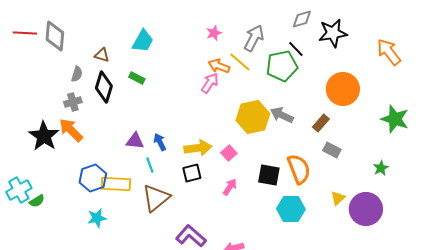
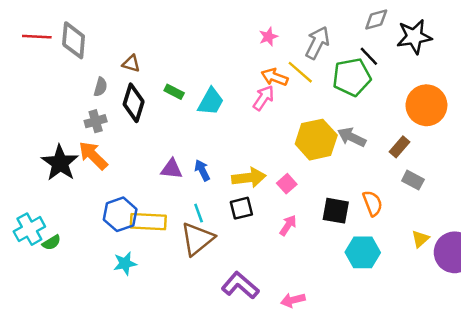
cyan trapezoid: (143, 41) -> (211, 102), moved
cyan line: (150, 165) -> (199, 213), moved
orange semicircle: (299, 169) -> (373, 203), size x0.7

